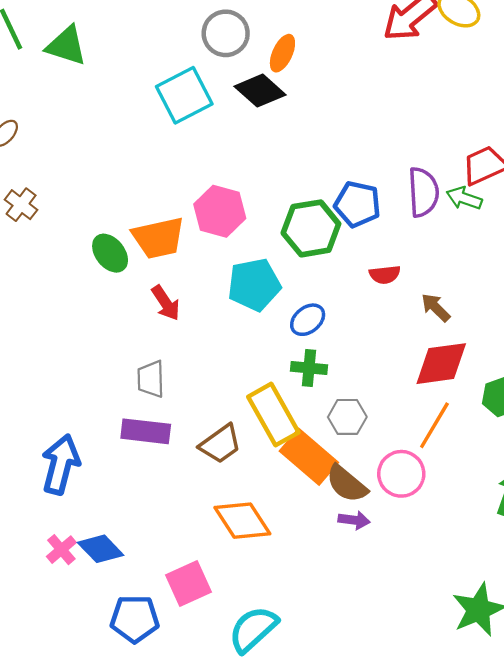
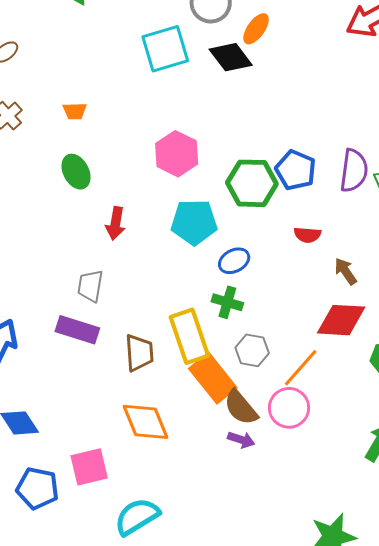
orange trapezoid: (158, 238) -> (75, 111), moved, size x0.5
red arrow: (166, 303) -> (115, 223), turned 32
orange line: (434, 425) -> (301, 368), moved
brown trapezoid: (220, 444) -> (139, 353), turned -69

